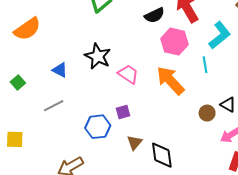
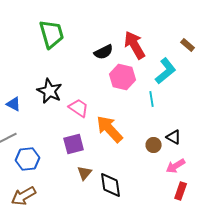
orange arrow: (170, 80) -> (110, 129), moved
purple square: (123, 112) -> (74, 144), size x1.5
blue hexagon: (98, 127) -> (28, 159), moved

